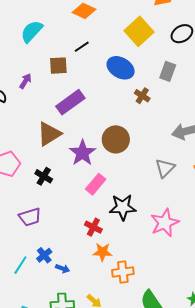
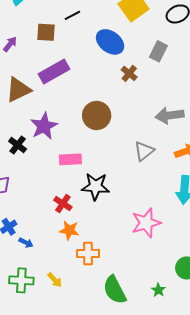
brown triangle: (49, 134) -> (18, 90), moved
purple star: (83, 153) -> (44, 126), moved
pink rectangle: (96, 184) -> (70, 159), turned 40
pink star: (165, 223) -> (146, 223), moved

